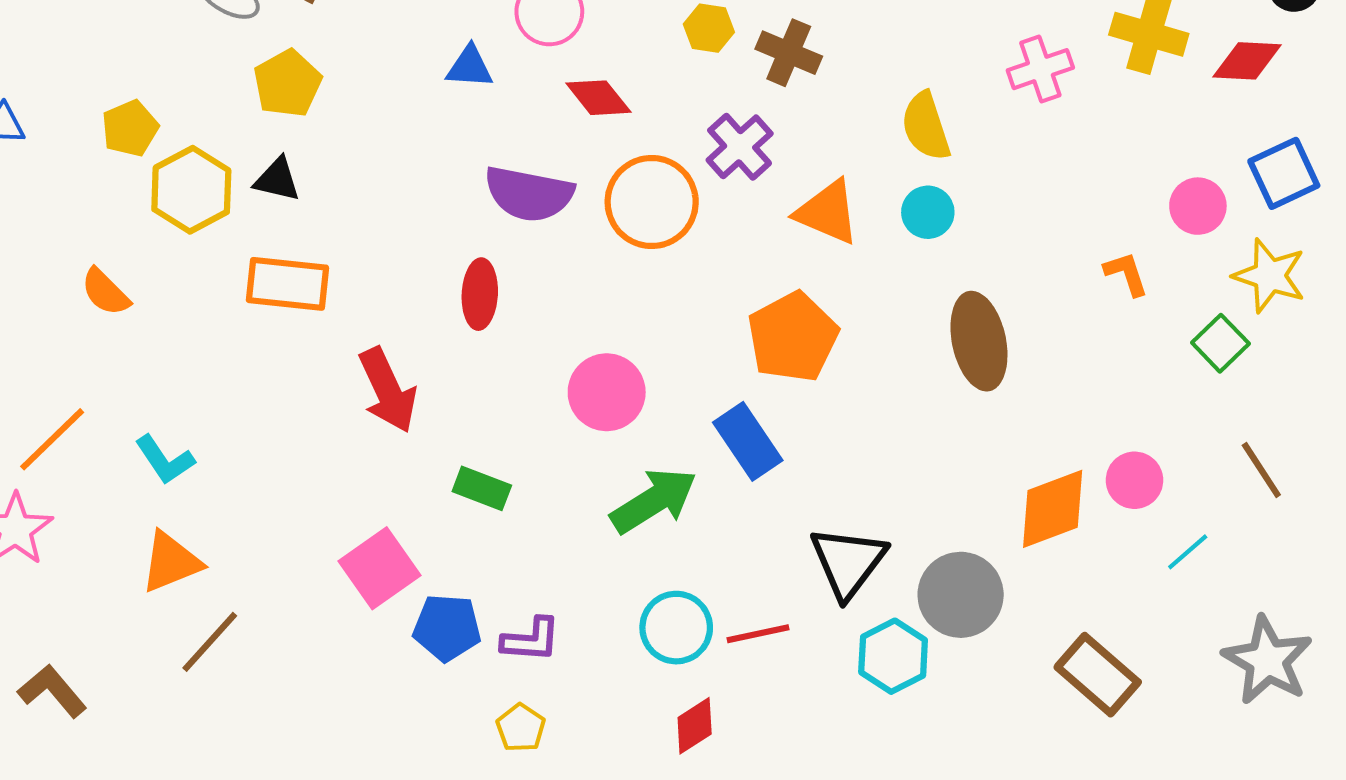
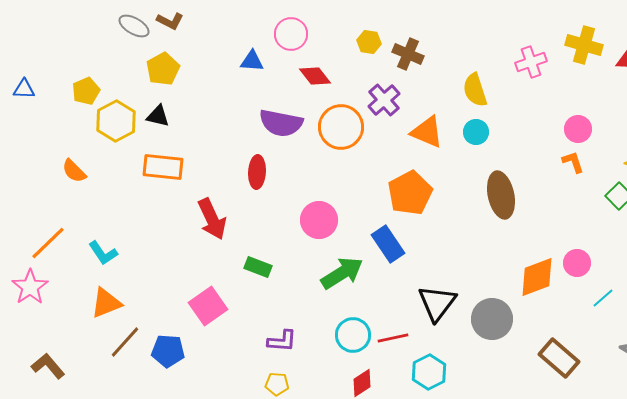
pink circle: (1198, 206) -> (578, 129), moved
blue pentagon: (447, 628) -> (168, 351), moved
cyan hexagon: (893, 656) -> (429, 372), moved
yellow pentagon: (521, 728) -> (277, 384), turned -30

